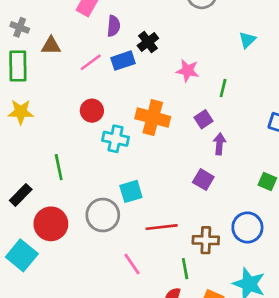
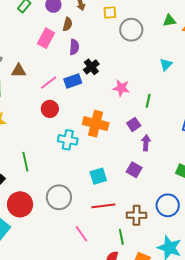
purple semicircle: (114, 26) -> (74, 47), moved
red circle: (92, 111) -> (50, 109), moved
cyan square: (131, 191) -> (98, 176), moved

